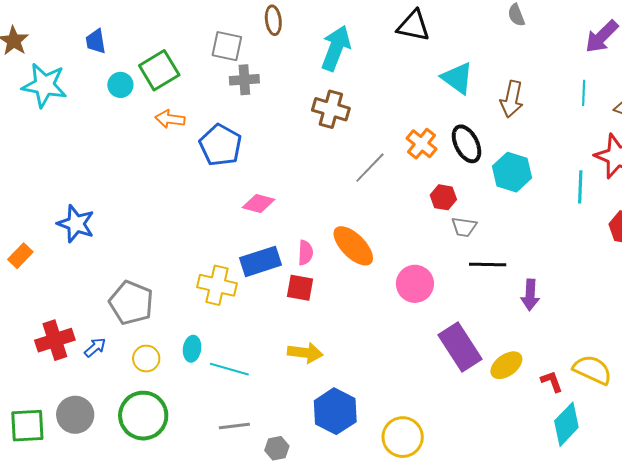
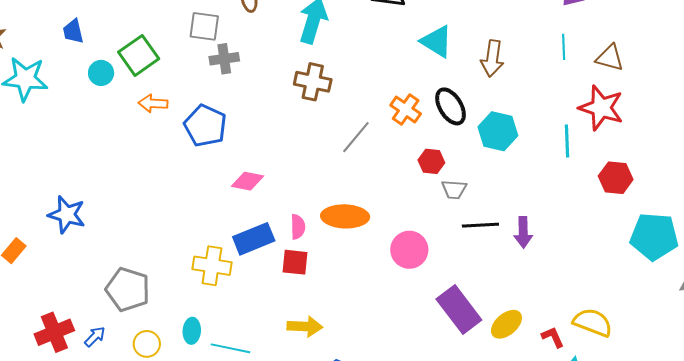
orange ellipse: (353, 246) -> (345, 216), turned -39
purple arrow: (530, 295) -> (523, 232), moved

